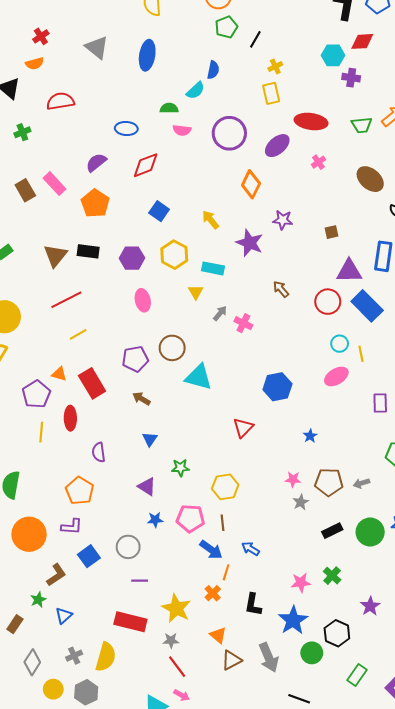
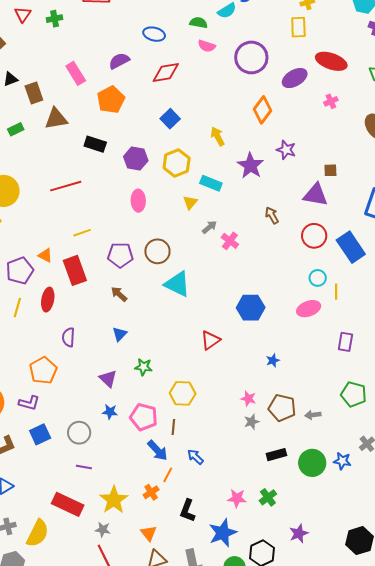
brown rectangle: (25, 190) -> (34, 93), moved
brown triangle: (55, 256) -> (56, 119), moved, turned 30
purple triangle: (349, 271) -> (316, 195), moved
yellow line: (78, 334) -> (82, 233), moved

